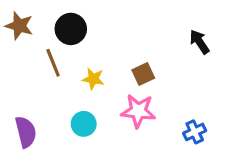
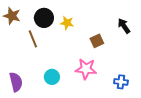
brown square: (143, 74) -> (97, 41), moved
yellow star: (93, 79) -> (67, 23), moved
blue cross: (195, 132) -> (121, 82), turned 32

